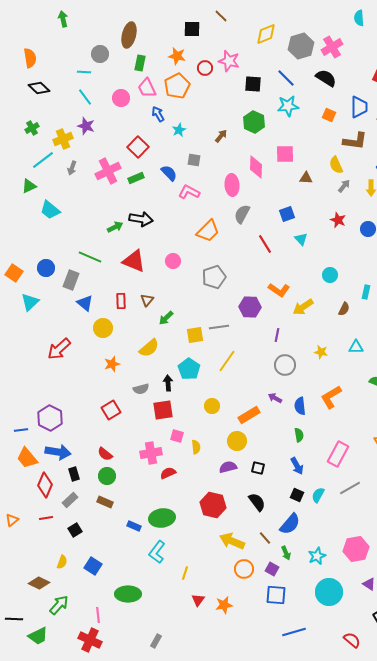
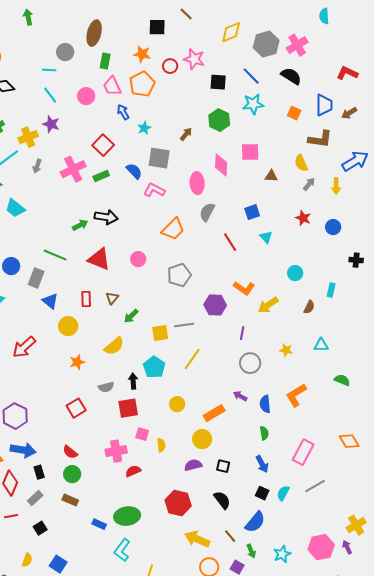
gray square: (194, 160) -> (159, 158), size x1.6

